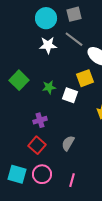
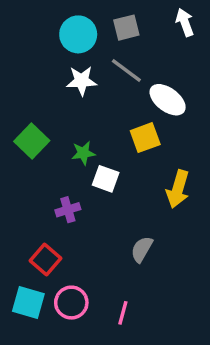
white square: (70, 95) -> (106, 179), moved
gray semicircle: (68, 143) -> (142, 249), moved
red square: (37, 145) -> (46, 260), moved

